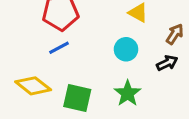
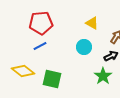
green star: (128, 93) -> (103, 76), moved

